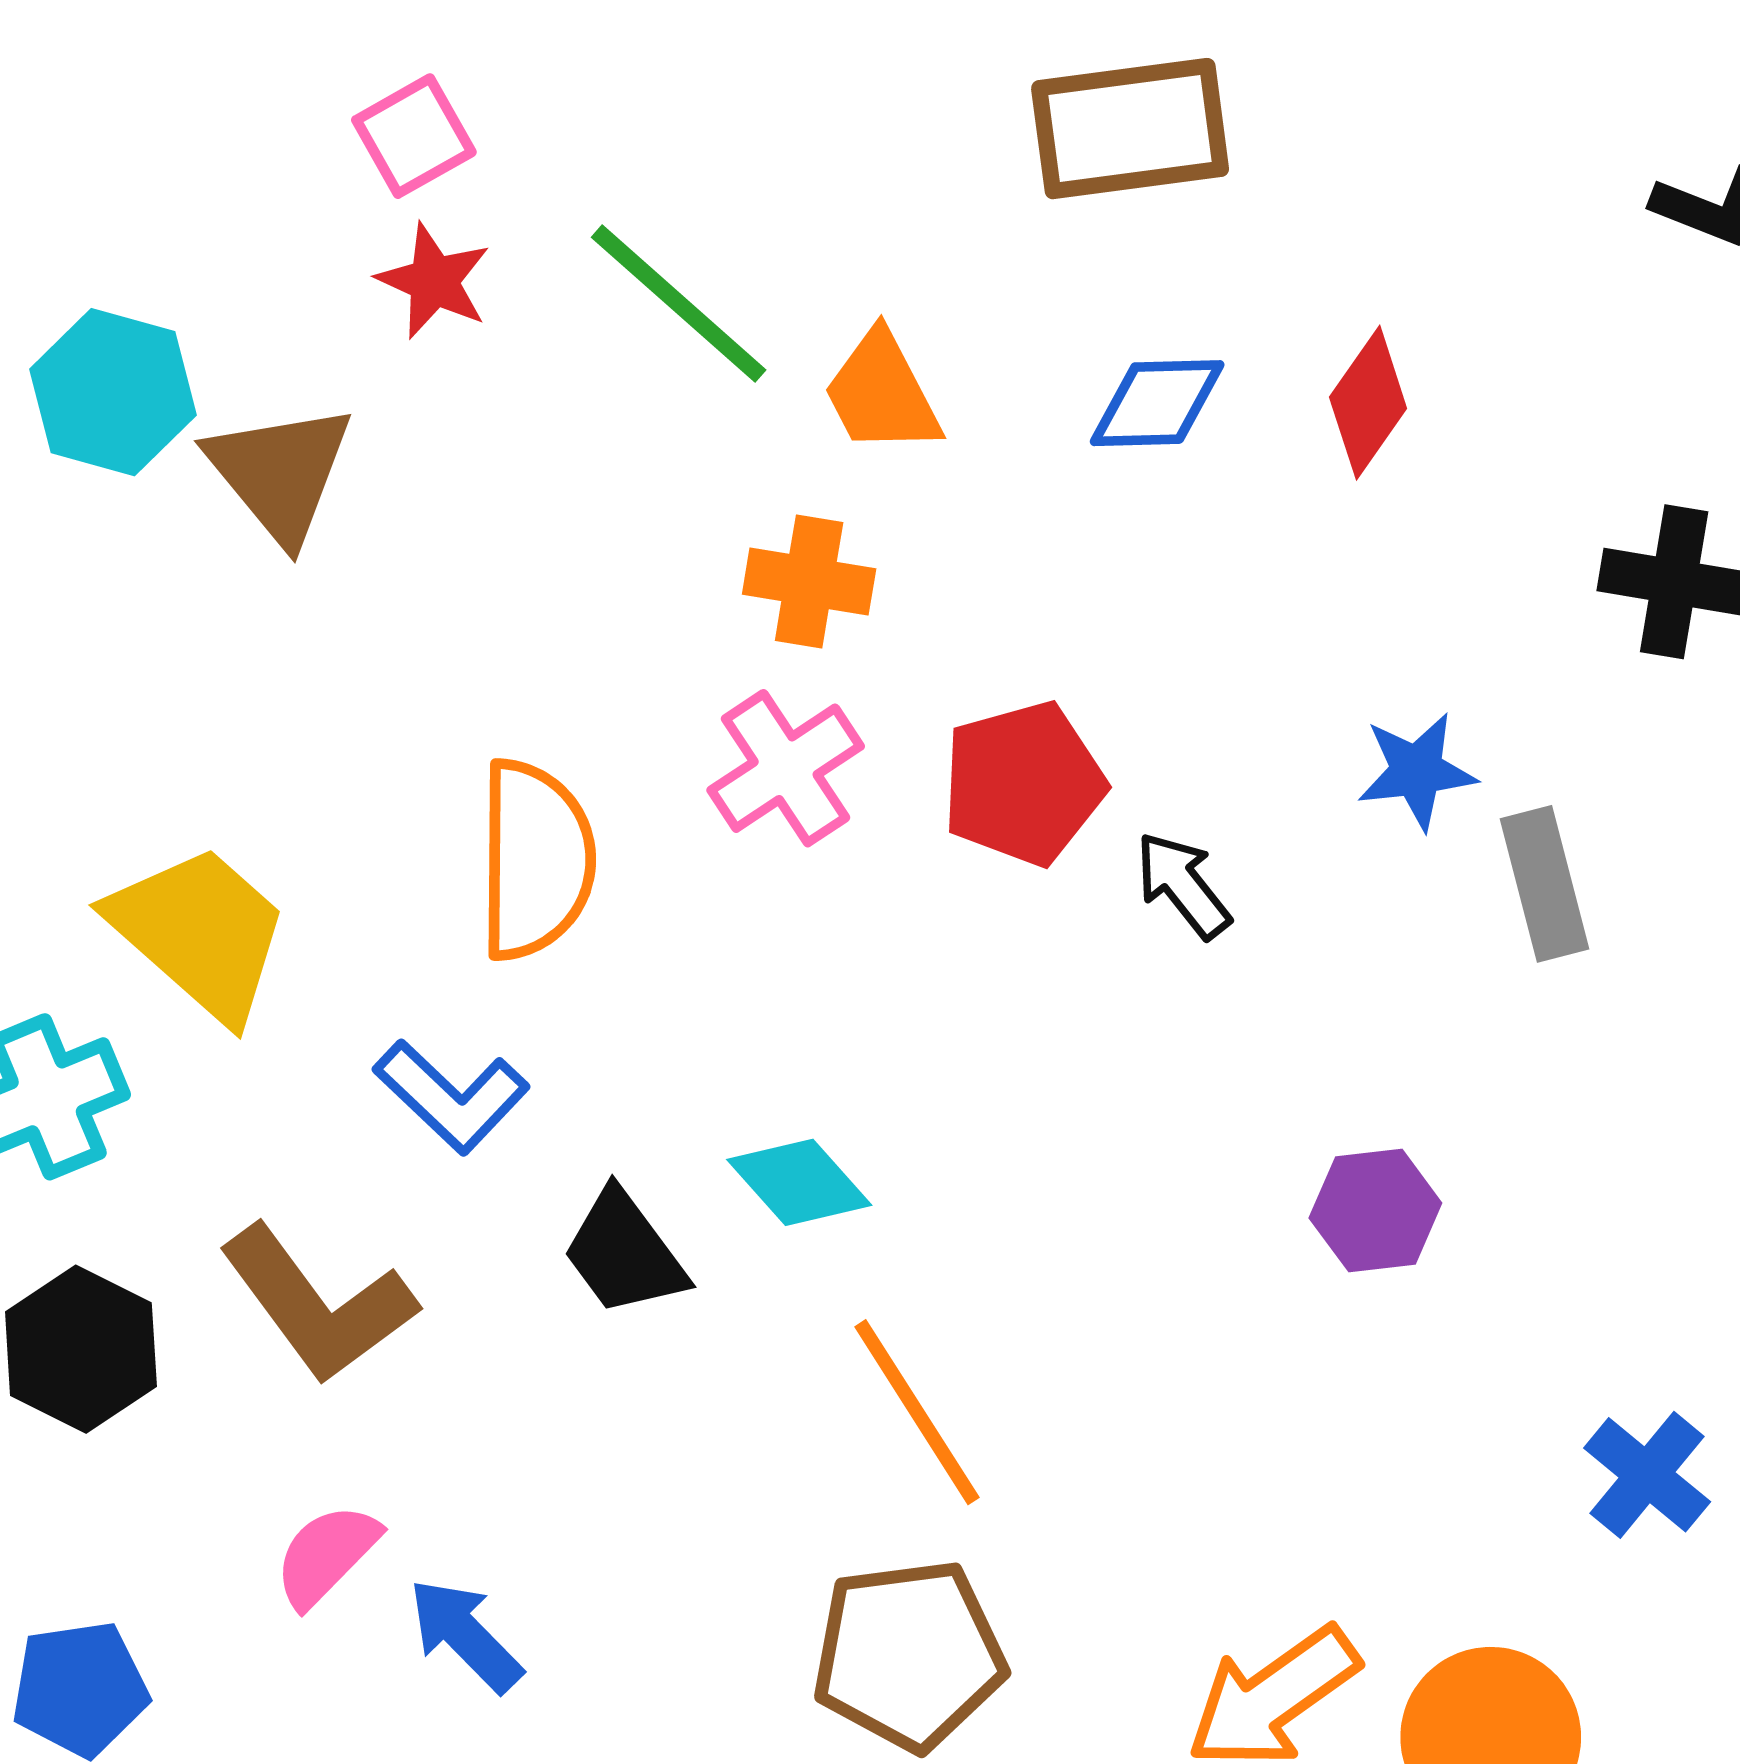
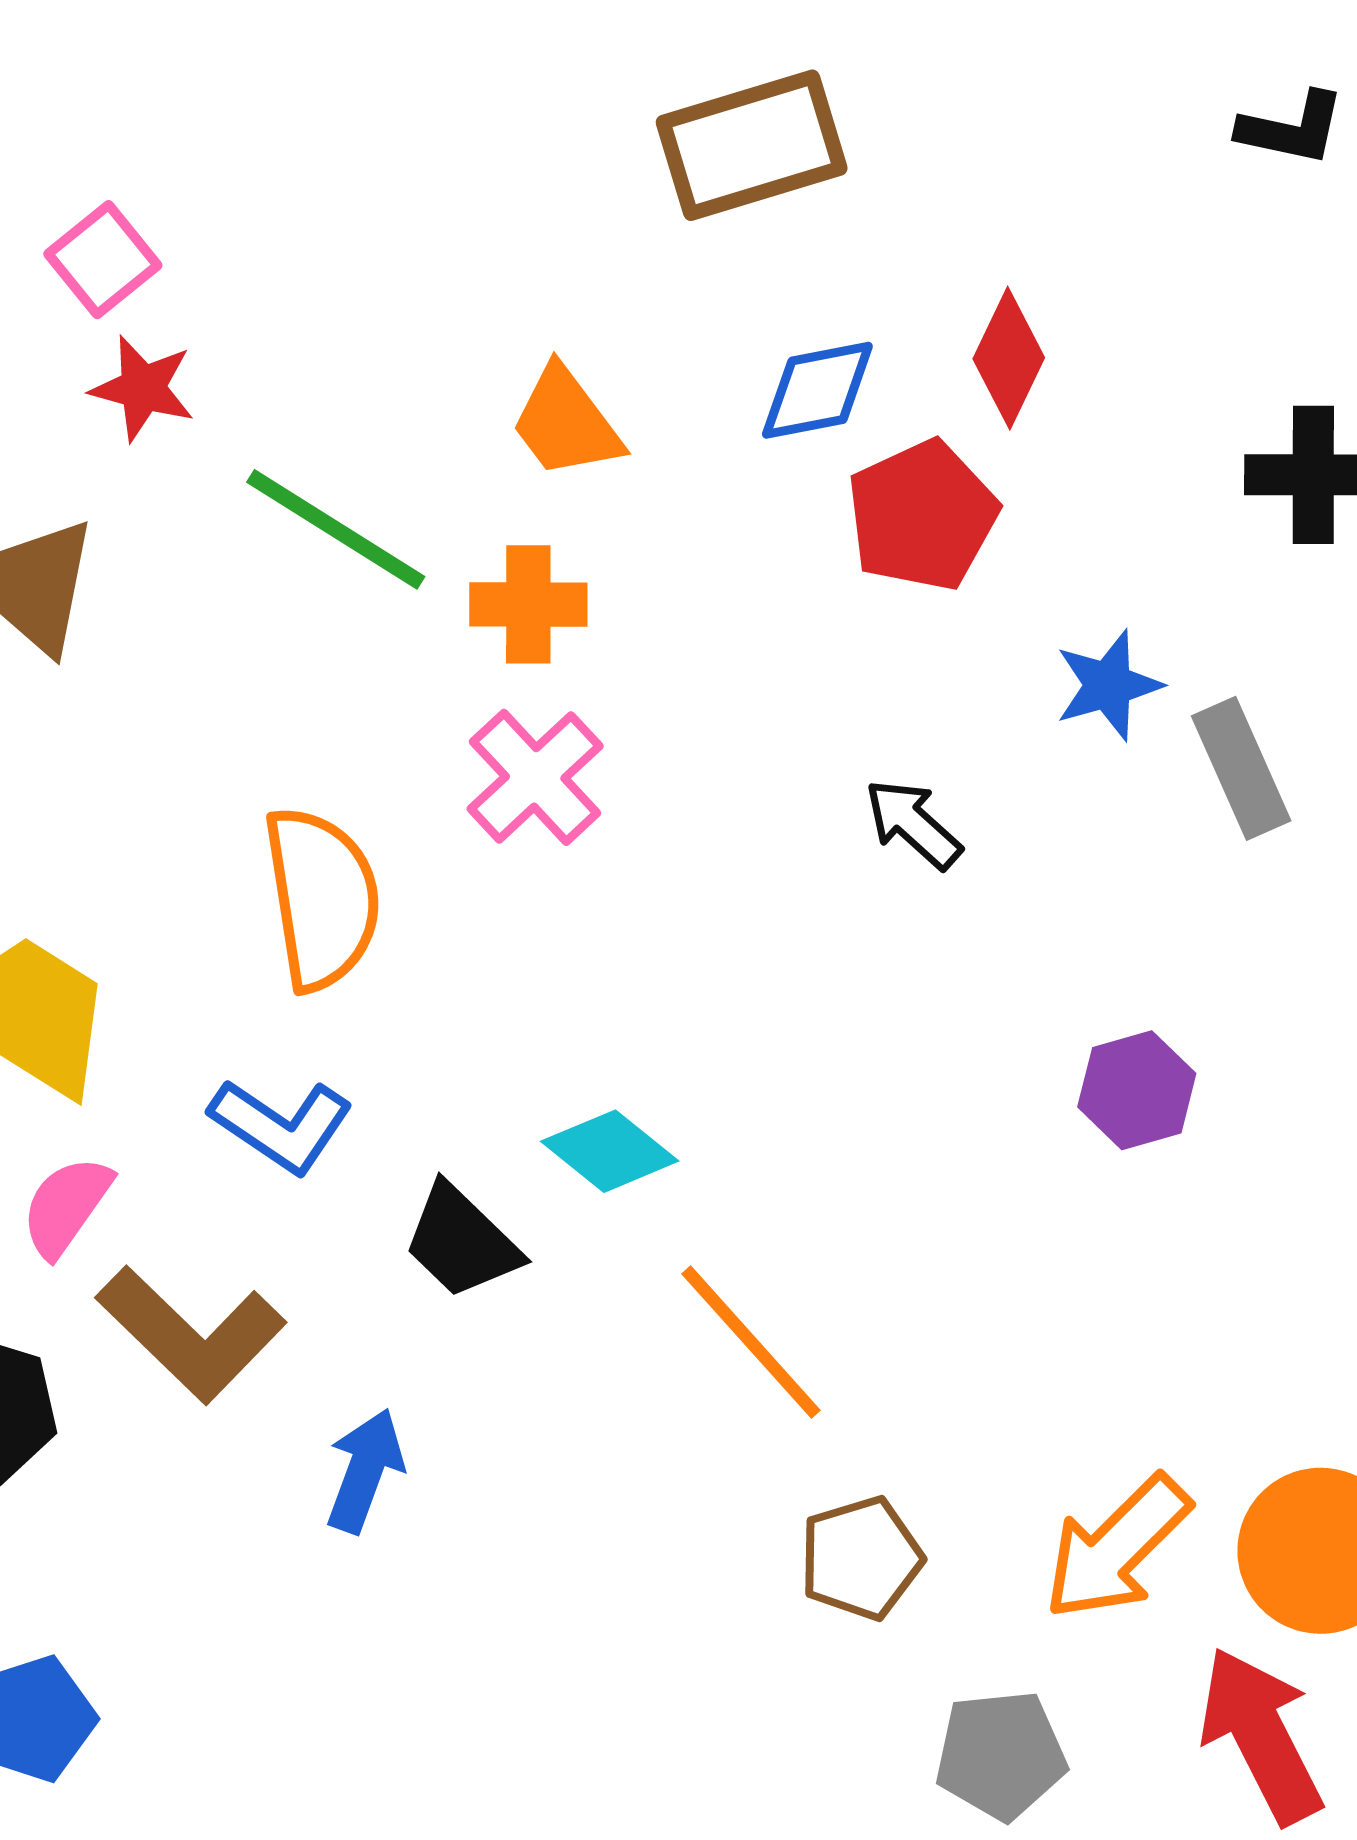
green line: (679, 304) -> (336, 529), moved
red pentagon: (1023, 783) -> (922, 515), moved
pink semicircle: (326, 1555) -> (66, 1206), moved
blue arrow: (465, 1635) -> (365, 1471), moved, turned 74
brown pentagon: (909, 1655) -> (861, 1558), moved, size x0.7

